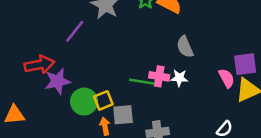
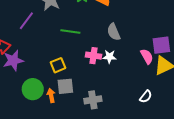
green line: (142, 82) -> (70, 31), moved
yellow square: (103, 100) -> (58, 65), moved
green circle: (84, 102) -> (33, 89), moved

